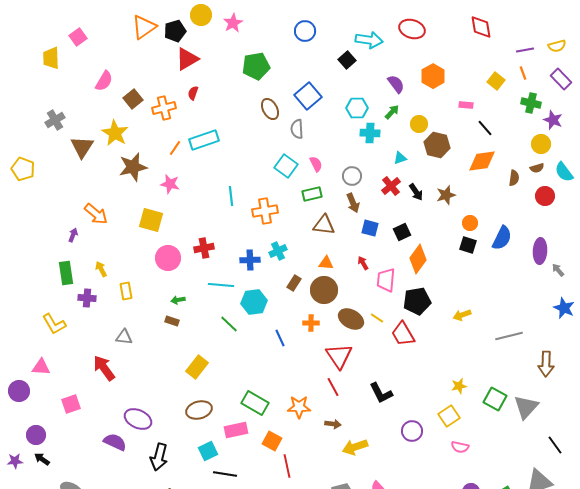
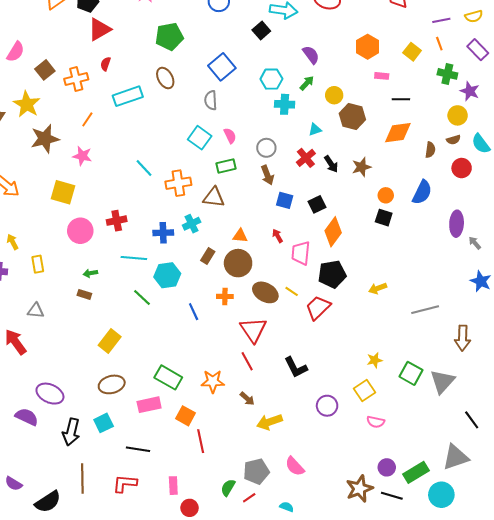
orange hexagon: (433, 76) -> (368, 47), moved
brown ellipse: (270, 109) -> (165, 78), moved
black line: (485, 128) -> (401, 99), turned -48
cyan rectangle: (204, 140) -> (128, 96), moved
cyan line: (231, 196) -> (144, 168), turned -36
brown triangle: (324, 225) -> (214, 197), moved
blue semicircle: (502, 238) -> (422, 192), moved
red trapezoid: (403, 334) -> (318, 308), turned 76
brown arrow: (333, 424) -> (247, 399), turned 35
cyan square: (208, 451) -> (104, 423), moved

